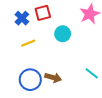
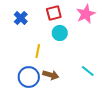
red square: (43, 13) -> (54, 13), moved
yellow line: (28, 43) -> (38, 51), moved, turned -56

